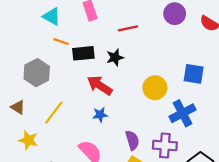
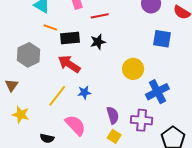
red line: (128, 28) -> (100, 16), moved
blue square: (194, 74) -> (162, 39), moved
red arrow: (100, 85) -> (69, 64), moved
brown triangle: (18, 107) -> (12, 85), turned 32
yellow line: (54, 113) -> (57, 96), moved

